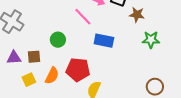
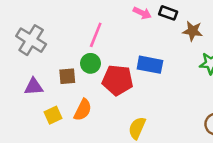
pink line: (83, 17) -> (96, 35), moved, turned 66
brown square: (34, 57) -> (67, 76), moved
red pentagon: (78, 70) -> (118, 80), moved

